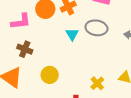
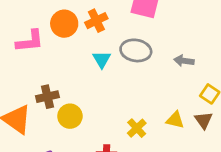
brown cross: (25, 49) -> (47, 97), moved, turned -35

